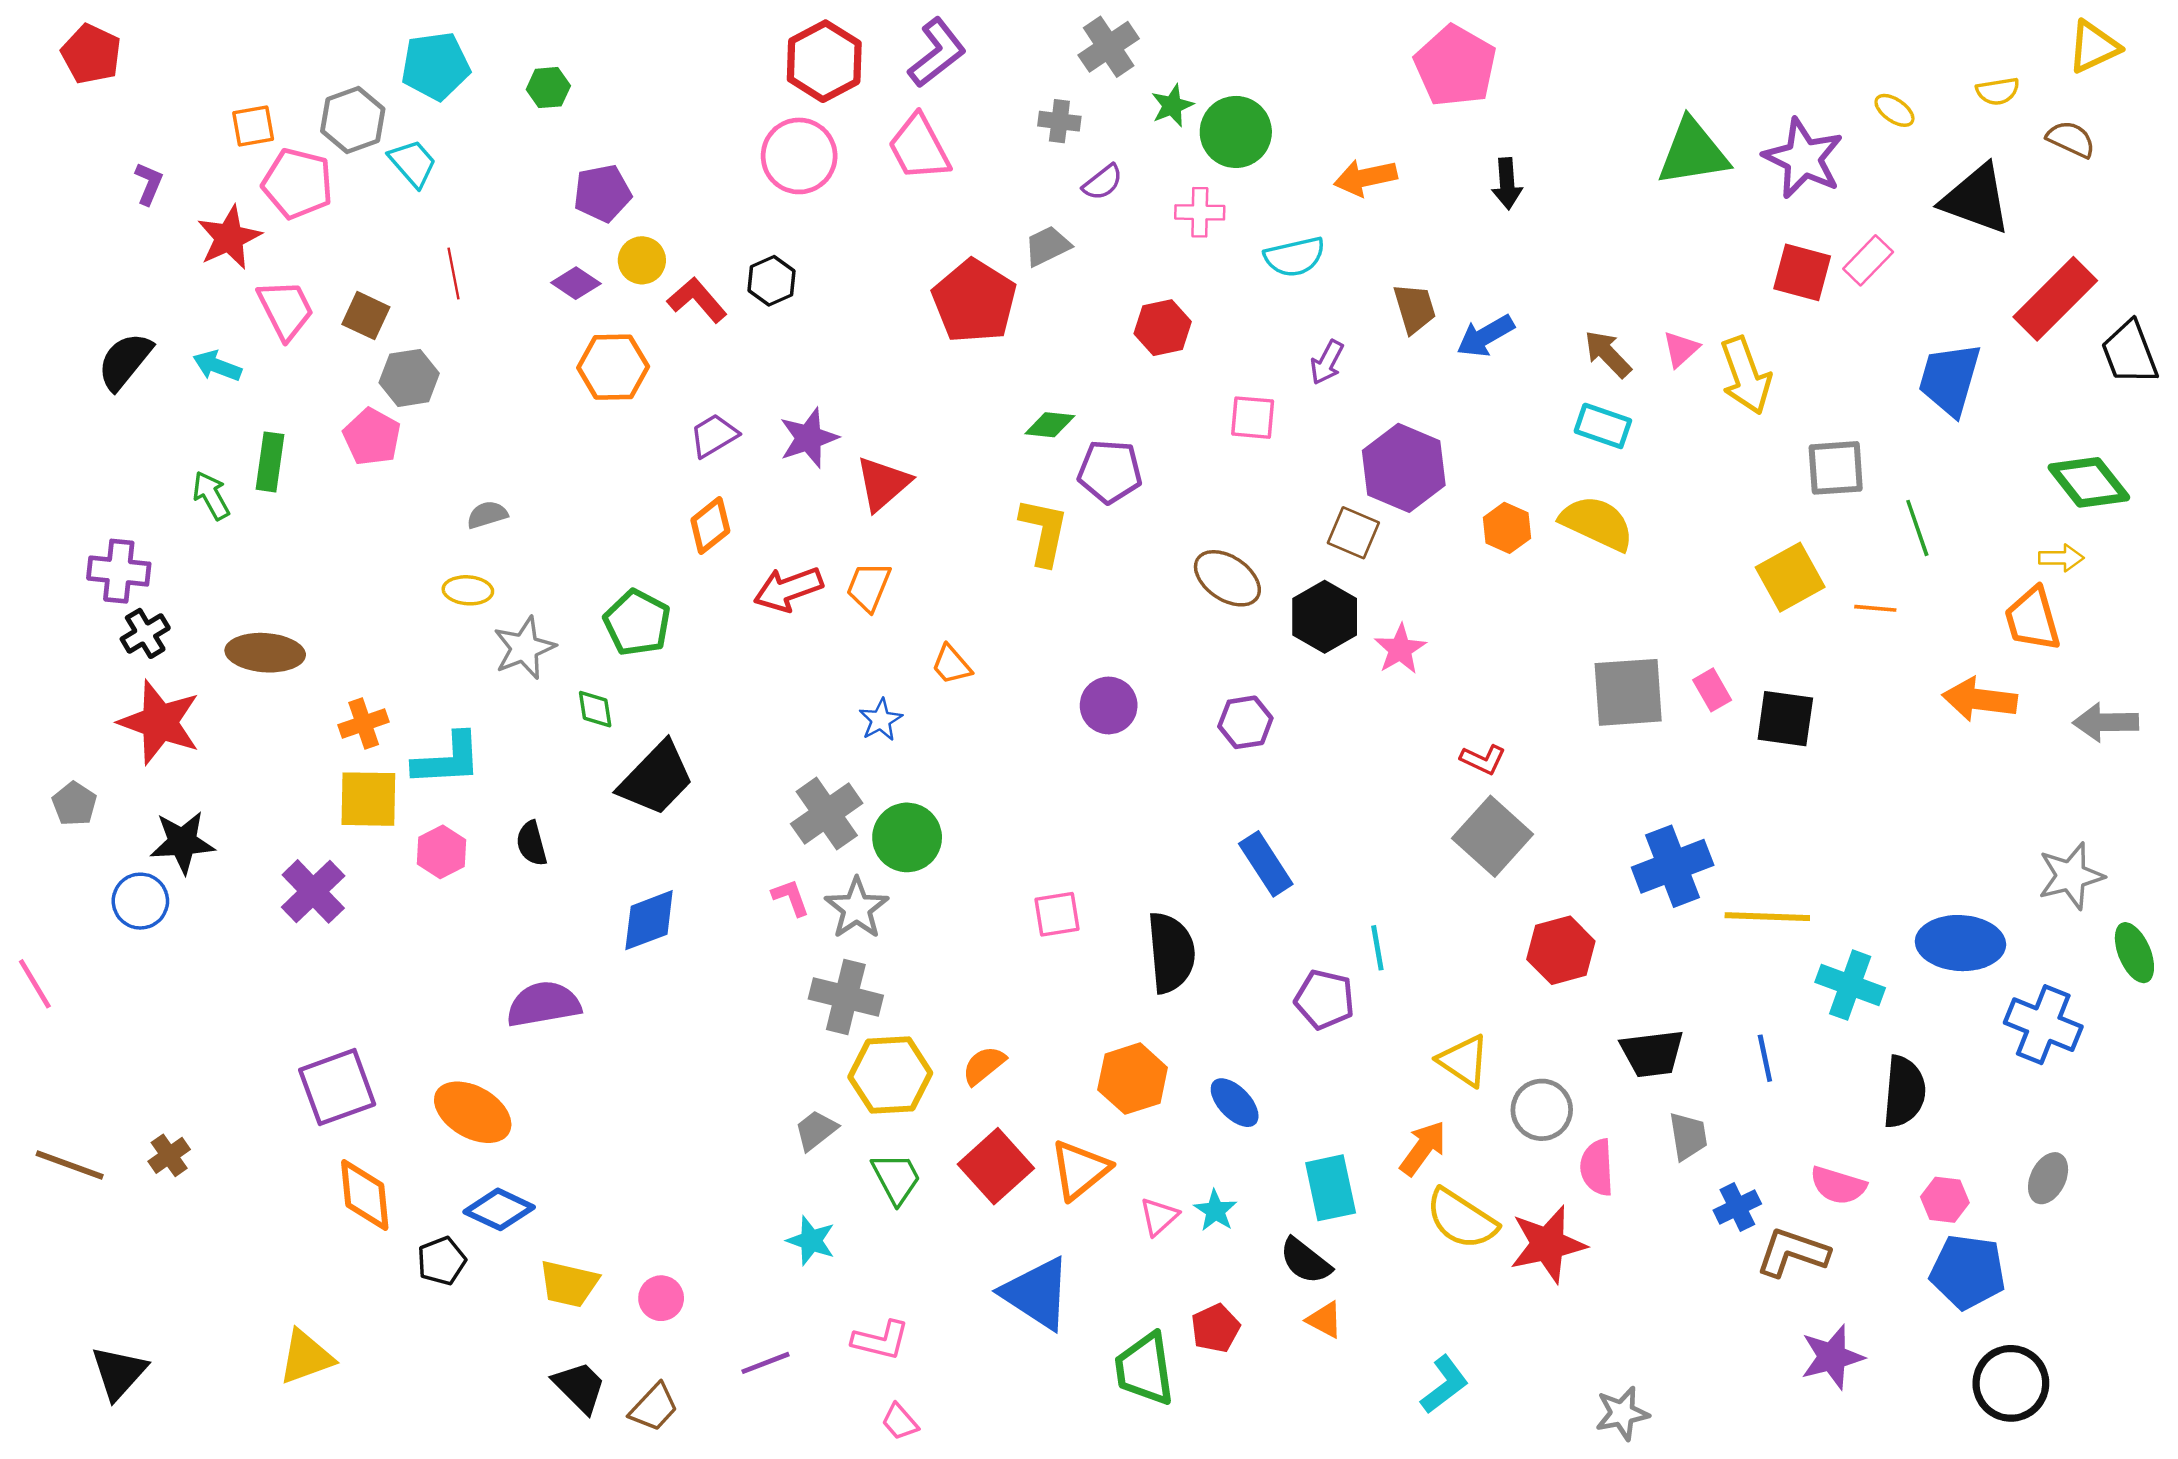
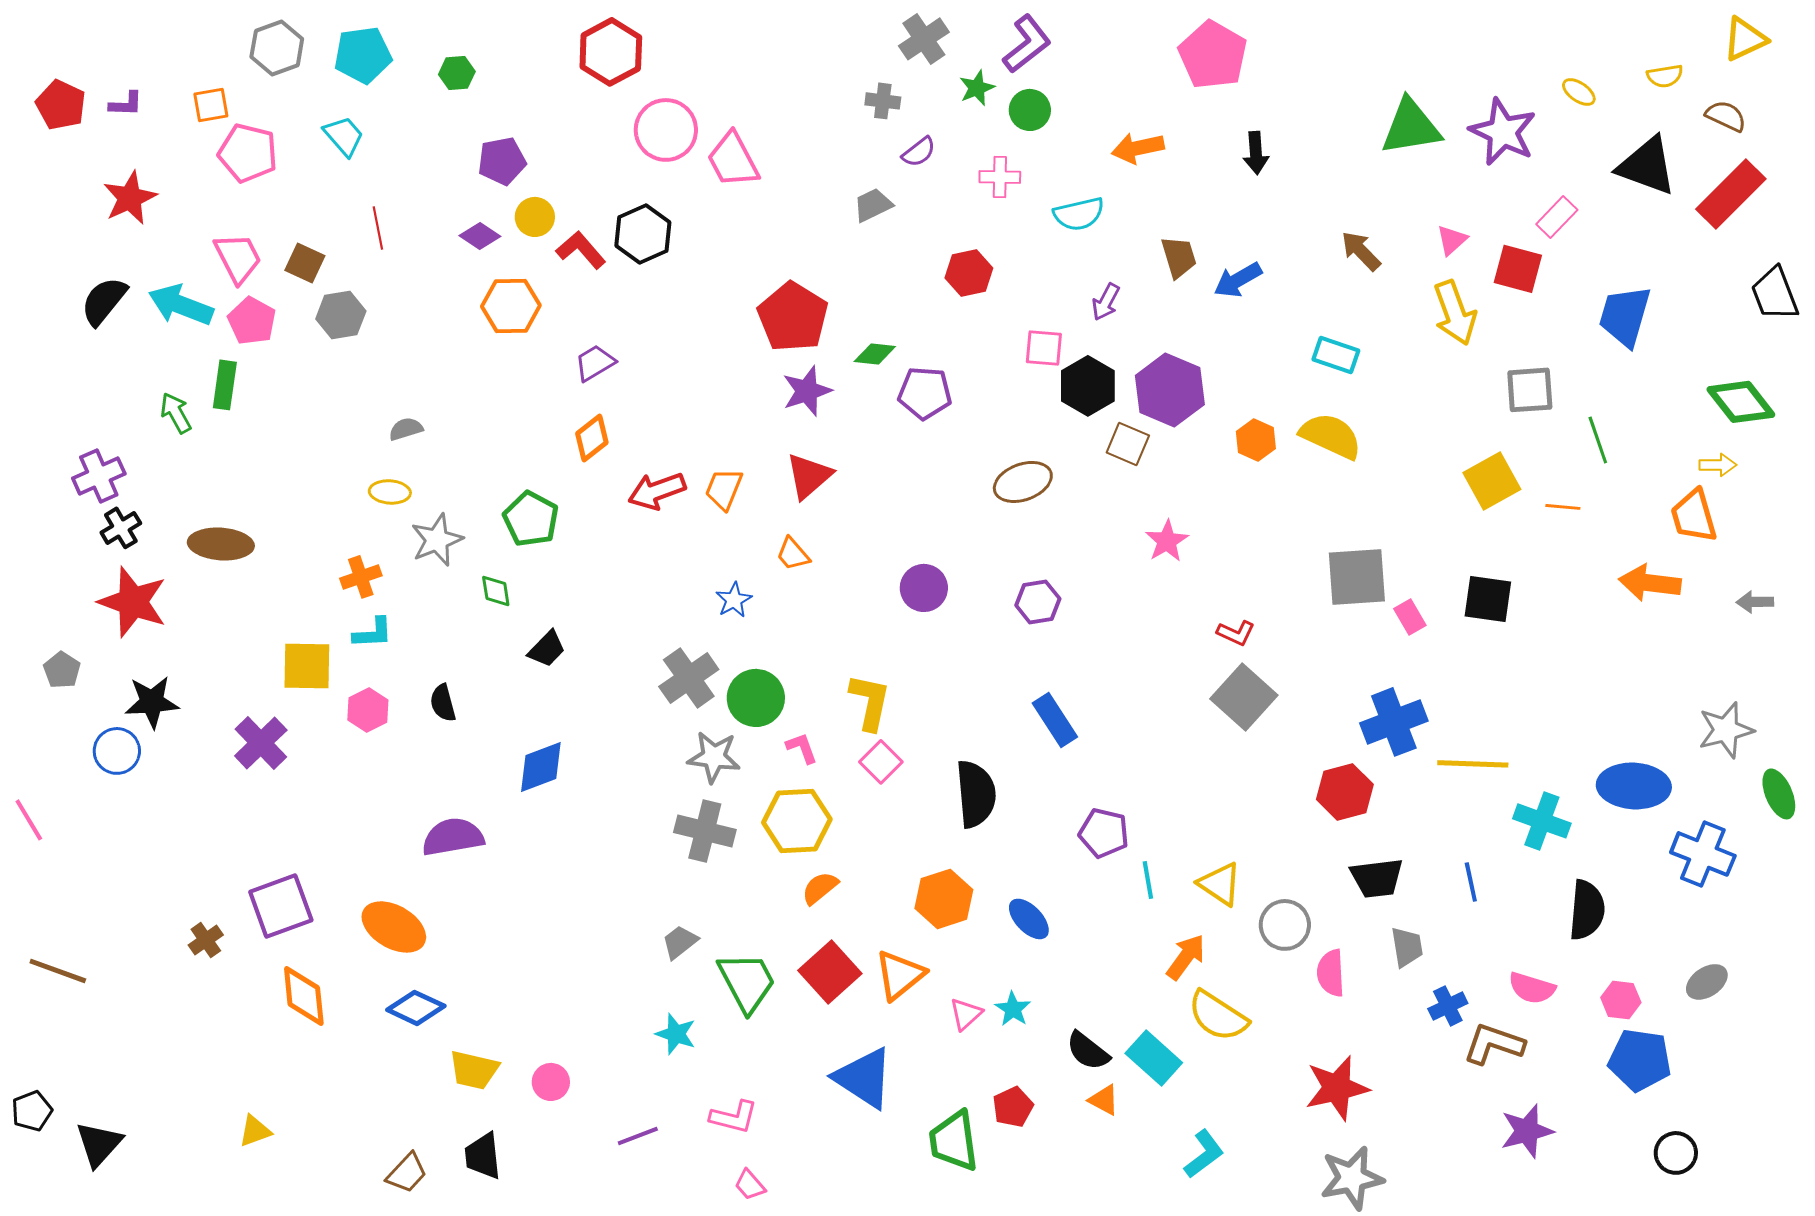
purple L-shape: (937, 53) -> (1027, 44), moved
red pentagon: (91, 54) -> (61, 105), moved
red hexagon: (824, 61) -> (611, 52), moved
gray hexagon: (353, 120) -> (277, 48), moved
green circle: (1236, 132) -> (1030, 110), size x0.7
pink trapezoid: (919, 148) -> (733, 160), moved
purple L-shape: (149, 184) -> (126, 104), moved, turned 69
red star: (229, 238) -> (130, 198), moved
red square: (1802, 272) -> (1518, 269), moved
black hexagon: (771, 281) -> (643, 234), size x1.4
red rectangle: (2055, 299) -> (1731, 194), moved
red pentagon: (974, 301) -> (793, 317), moved
pink triangle: (1681, 349) -> (1452, 240), moved
brown arrow: (1608, 354) -> (1361, 251), moved
cyan arrow: (217, 366) -> (181, 305), size x1.6
pink pentagon: (372, 437) -> (252, 321), moved
purple star: (809, 438) -> (807, 391), moved
red triangle: (883, 484) -> (809, 476), moved
yellow L-shape: (1044, 532) -> (870, 702), moved
purple cross: (119, 571) -> (99, 476), turned -30
brown ellipse: (1227, 578) -> (1023, 482), turned -54
black hexagon: (1325, 617) -> (1088, 386), moved
pink rectangle: (1712, 690) -> (1410, 617), moved
gray arrow: (2106, 722) -> (1755, 602), size x0.7
orange cross: (364, 723) -> (361, 577), moved
cyan L-shape: (448, 759) -> (373, 633), size x0.7
black trapezoid: (656, 779) -> (547, 649), size x0.6
pink L-shape: (791, 897) -> (802, 748), moved
gray star: (857, 908) -> (714, 757), turned -30
pink square: (1057, 914) -> (881, 762), turned -36
cyan line: (1377, 948) -> (1148, 880), moved
red hexagon: (1561, 950) -> (1345, 792), moved
yellow hexagon: (890, 1075) -> (797, 821), moved
brown cross: (169, 1155) -> (206, 940), moved
green trapezoid: (896, 1178) -> (747, 982), size x1.4
gray ellipse: (2048, 1178) -> (1707, 982), turned 30
cyan rectangle: (1331, 1188) -> (1154, 1058), moved, turned -36
red star: (1548, 1244) -> (1337, 1088), moved
black pentagon: (442, 1261) -> (32, 1111), moved
yellow triangle: (306, 1357) -> (255, 1131), size x0.7
black circle: (2011, 1383) -> (1676, 1153), size x0.7
black trapezoid: (580, 1387) -> (483, 1156), turned -141
brown trapezoid: (654, 1407) -> (407, 1173), moved
gray star: (1622, 1413) -> (1352, 1178), size x1.4

